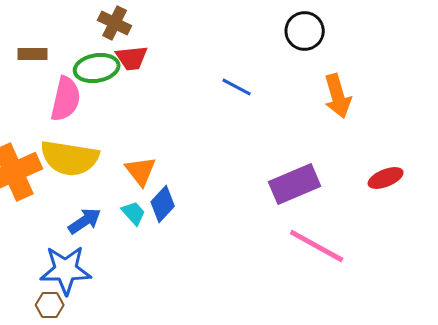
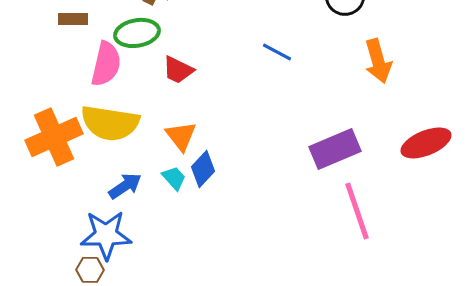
red trapezoid: (132, 58) -> (178, 70), moved, turned 32
red ellipse: (386, 178) -> (426, 143), size x1.4
pink line: (317, 246) -> (357, 211), turned 42

